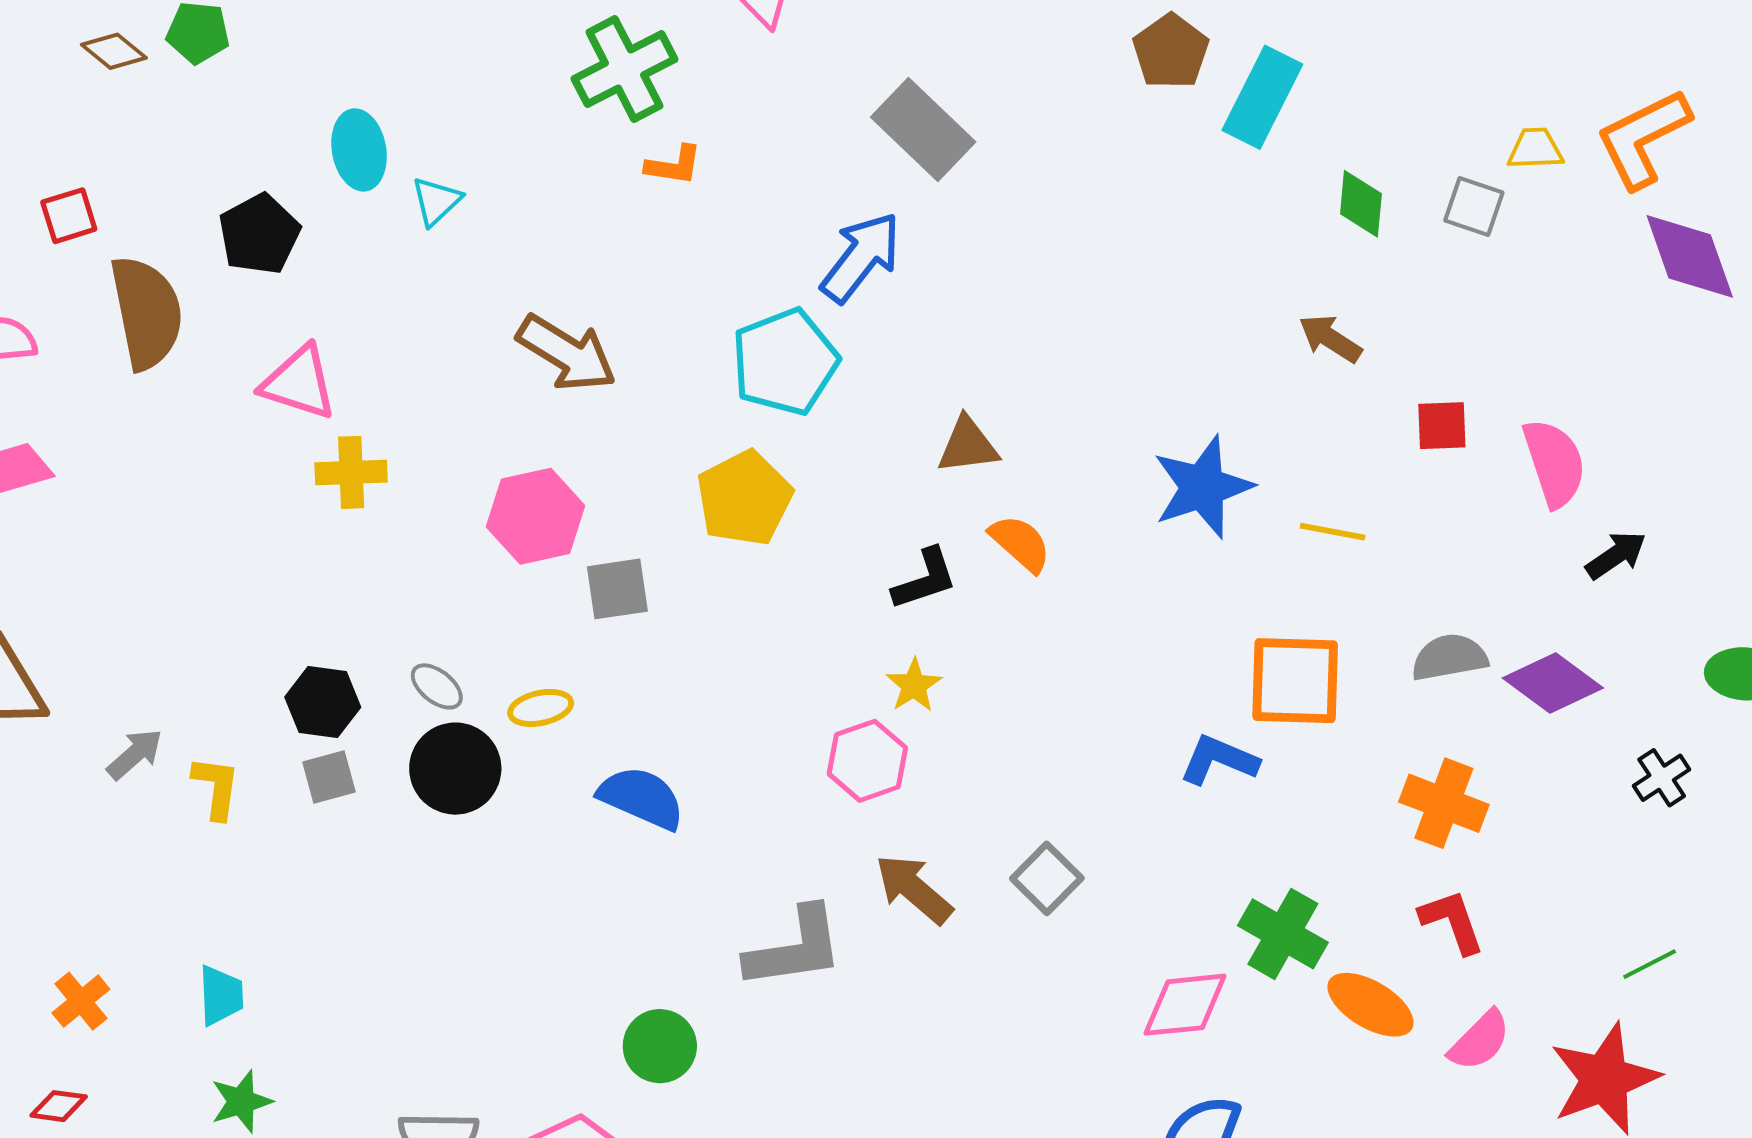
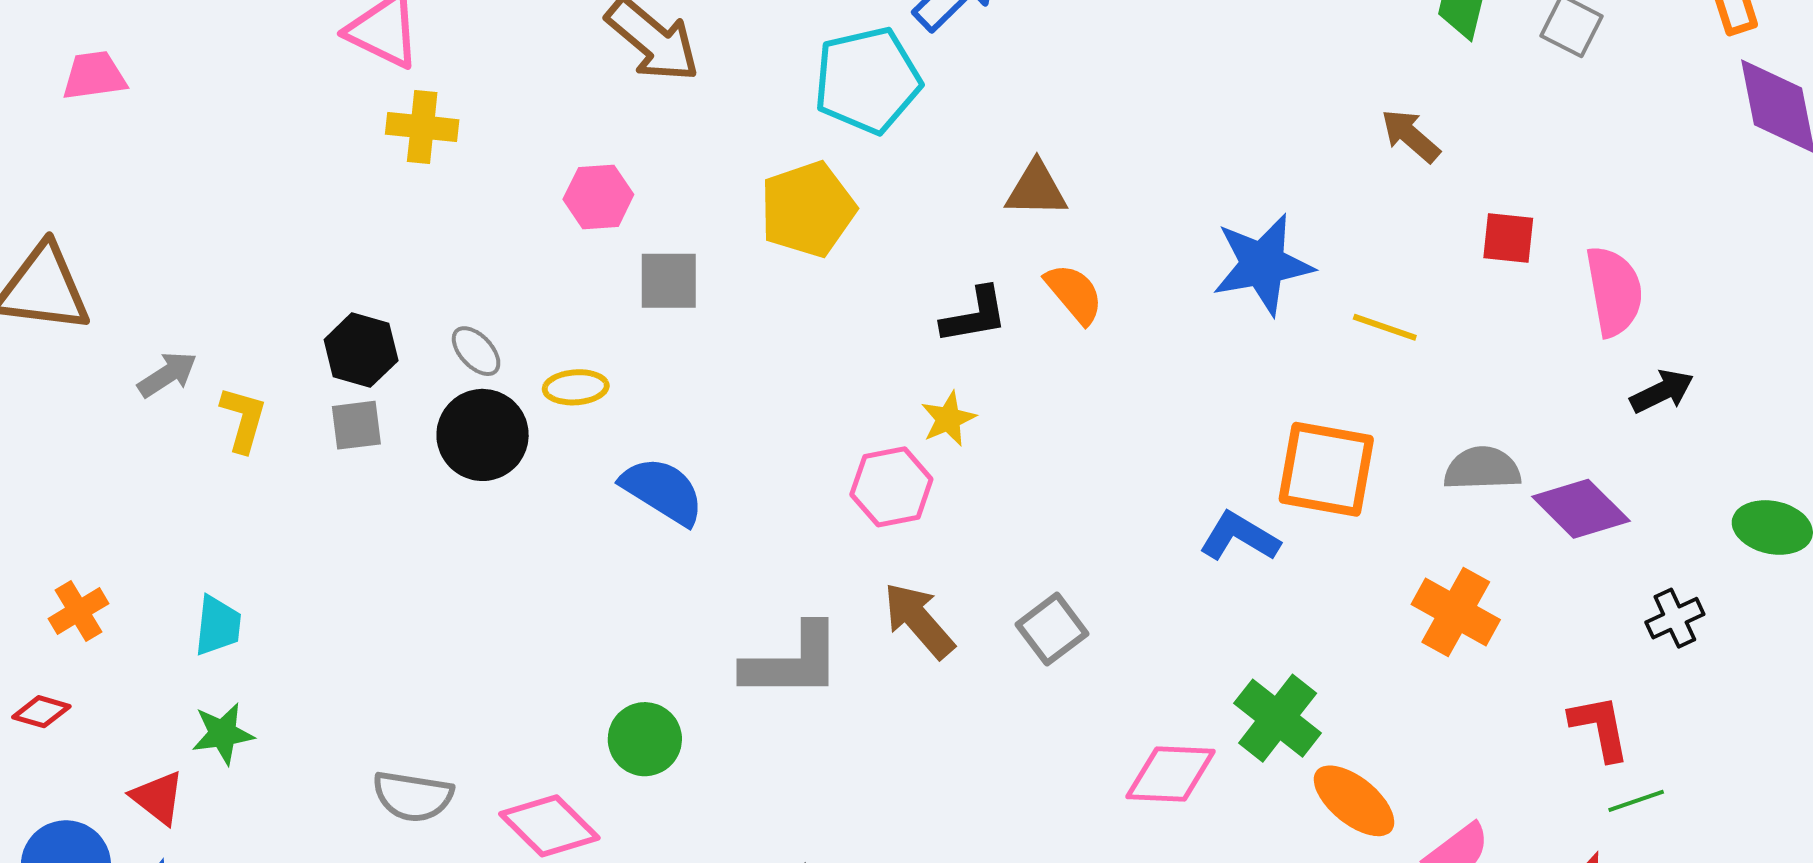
pink hexagon: (536, 516) -> (598, 197), size x0.7
red L-shape: (1452, 921) -> (1600, 728), moved

